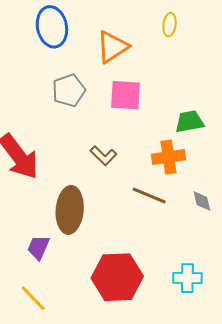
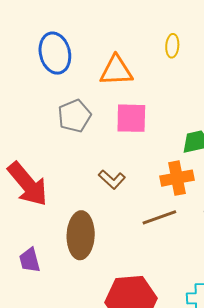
orange triangle: (112, 47) -> (116, 71), turned 33
brown line: (149, 196) -> (159, 217), turned -40
purple trapezoid: (38, 247) -> (30, 260), moved, turned -36

